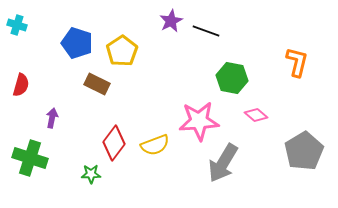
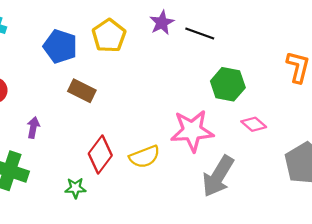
yellow pentagon: (122, 51) -> (109, 36), moved

